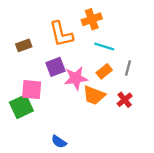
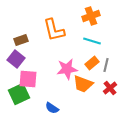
orange cross: (92, 19) -> (91, 16), moved
purple square: (55, 67) -> (16, 59), moved, turned -30
gray line: (128, 68) -> (106, 65), moved
blue semicircle: (59, 142) -> (52, 108), moved

